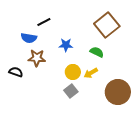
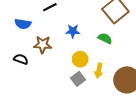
blue semicircle: (29, 38) -> (23, 24), moved
yellow arrow: (91, 73) -> (99, 71), moved, turned -48

